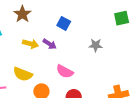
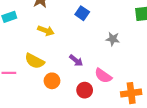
purple arrow: (50, 44) -> (76, 61), moved
pink semicircle: (65, 71) -> (103, 76), moved

